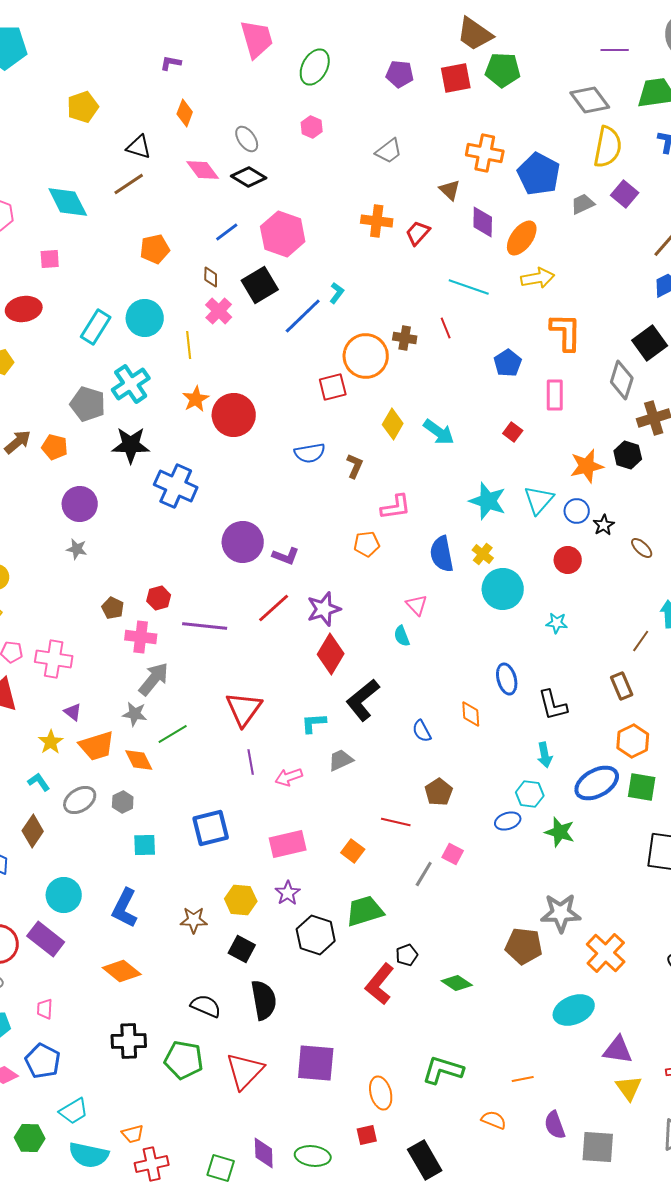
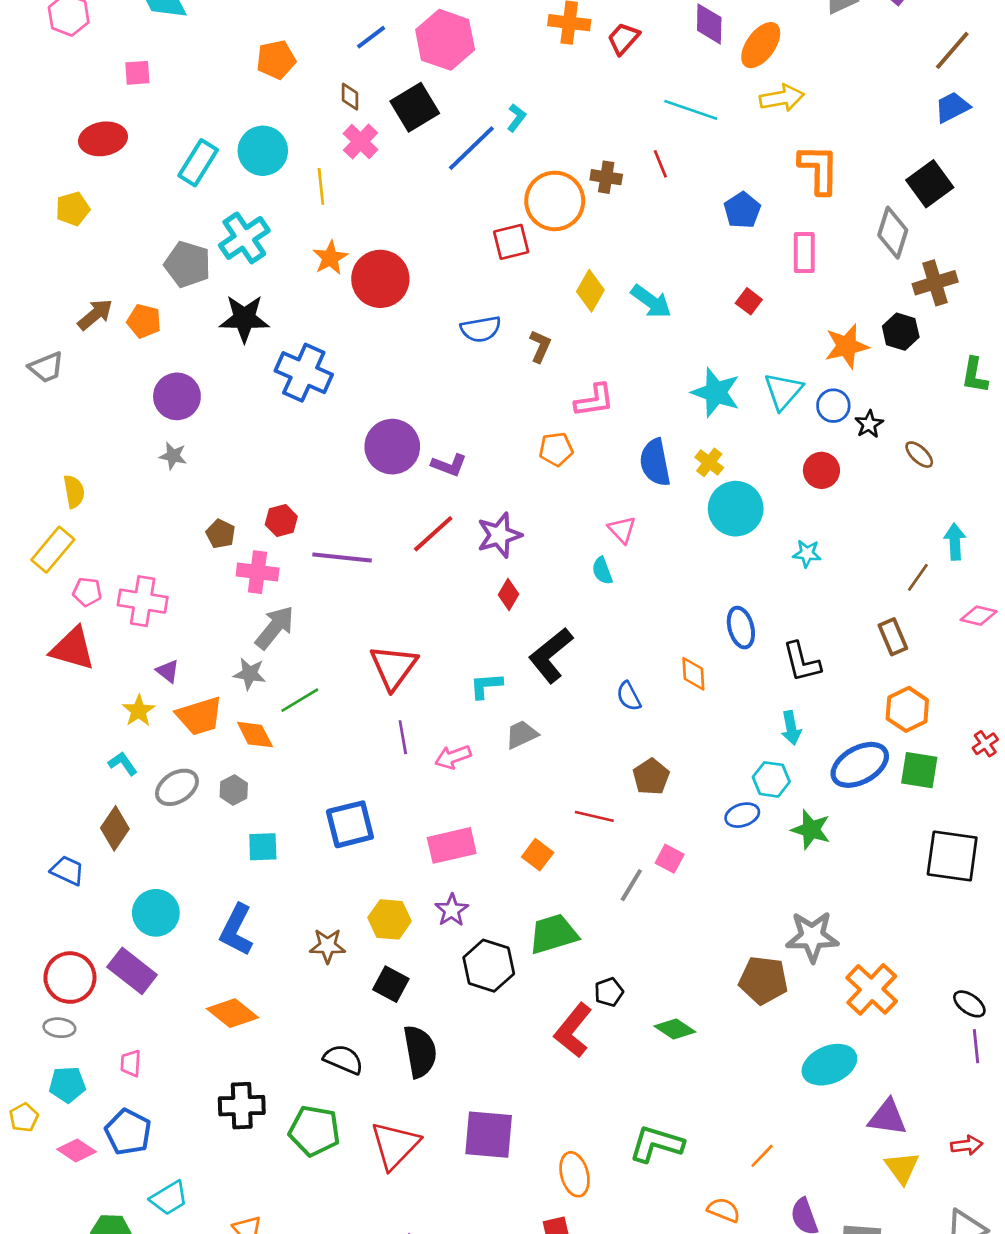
red diamond: (331, 654) -> (508, 595), size x0.6
orange line: (523, 1079) -> (762, 1156), turned -35

